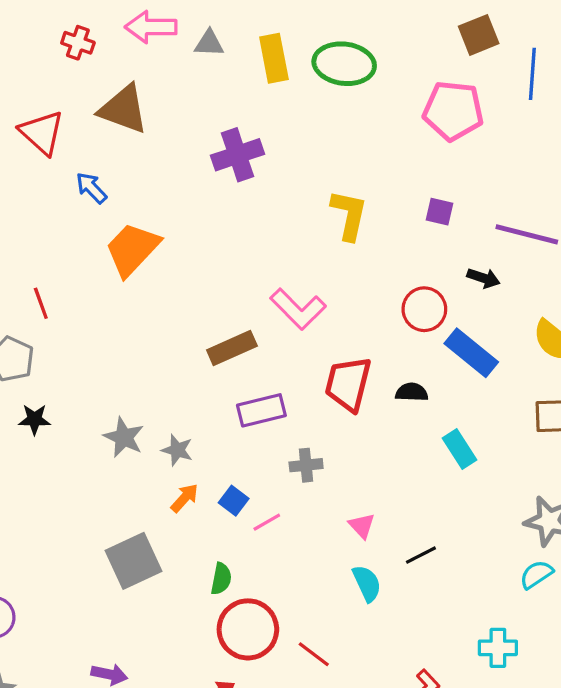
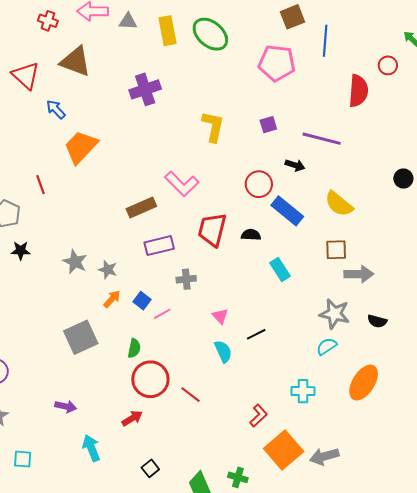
green ellipse: (344, 64) -> (210, 34), turned 33
purple square: (439, 212) -> (268, 125), turned -30
red line: (41, 303) -> (40, 185), moved

